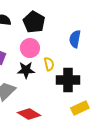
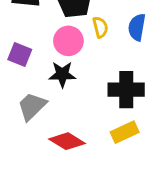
yellow semicircle: (49, 64) -> (100, 27), moved
yellow rectangle: (80, 108) -> (125, 132), moved

